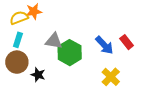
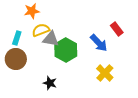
yellow semicircle: (19, 18) -> (41, 30), moved
red rectangle: (127, 42) -> (117, 29), moved
black star: (38, 75) -> (50, 83), moved

